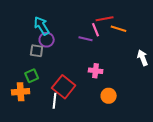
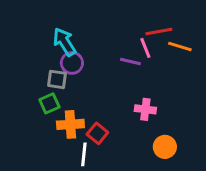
green square: (32, 76) -> (49, 103), moved
red square: (64, 87) -> (97, 133), size x0.6
orange cross: (21, 92) -> (70, 124), moved

